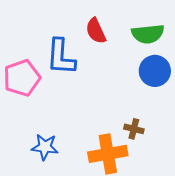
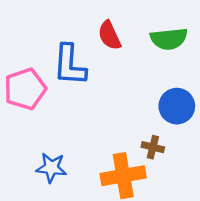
blue circle: (155, 71) -> (177, 106), moved

